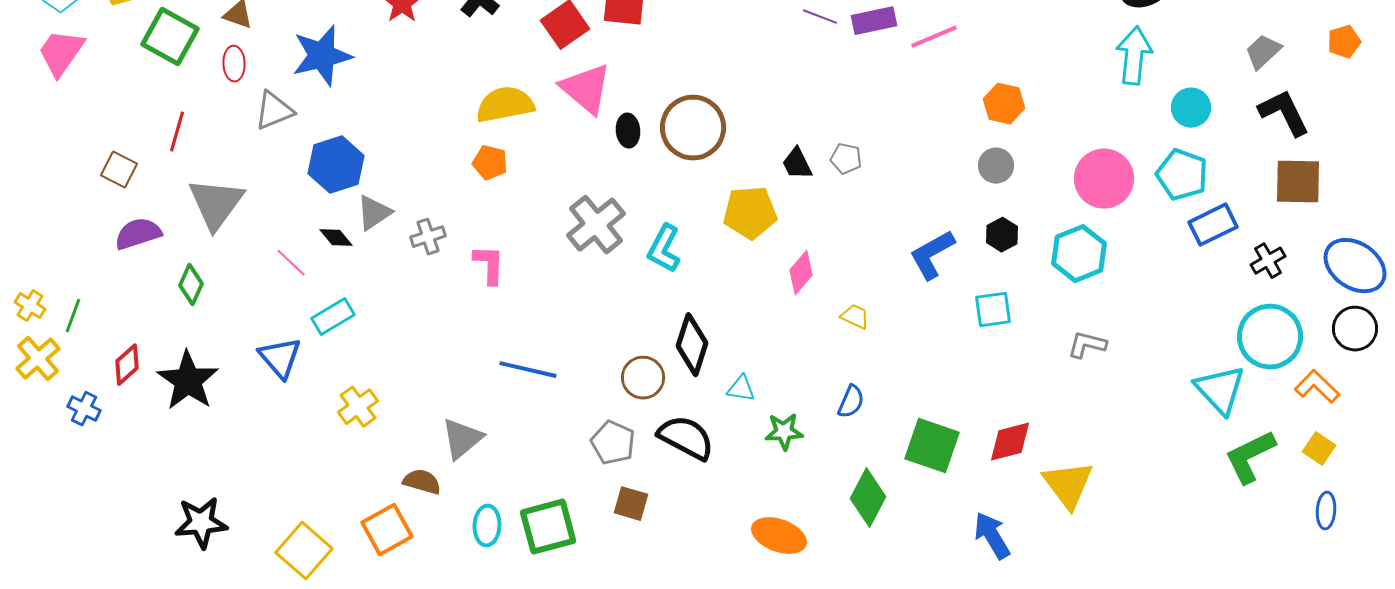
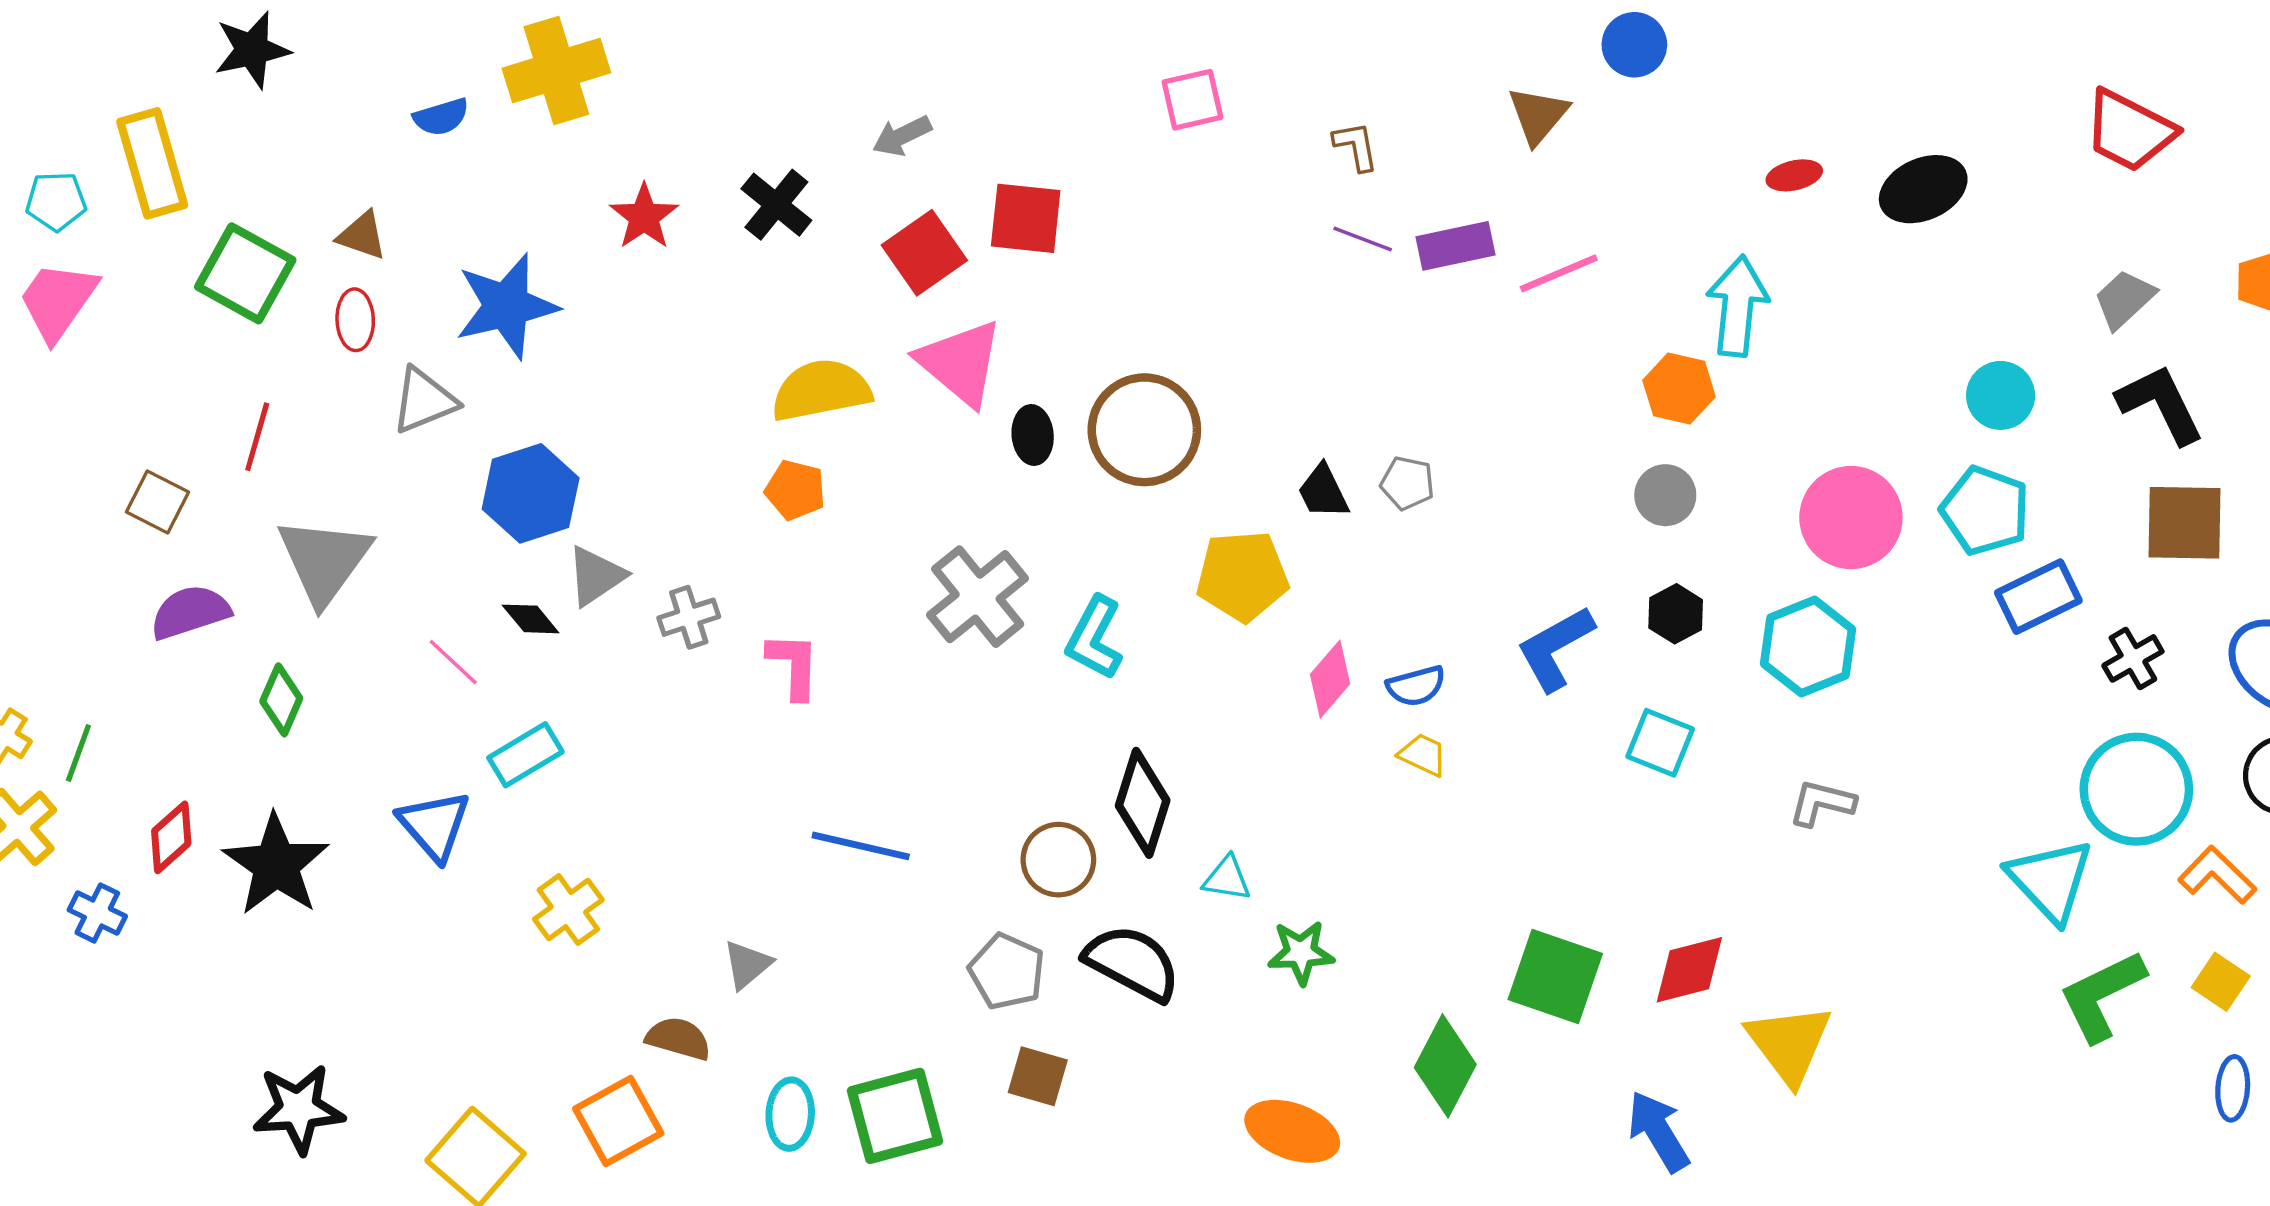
cyan arrow: (1134, 56) -> (1738, 306), moved
cyan square: (993, 310) -> (1660, 743), turned 30
blue semicircle: (851, 402) -> (1416, 686), moved, turned 52
gray triangle: (462, 439) -> (747, 965), size x0.7

